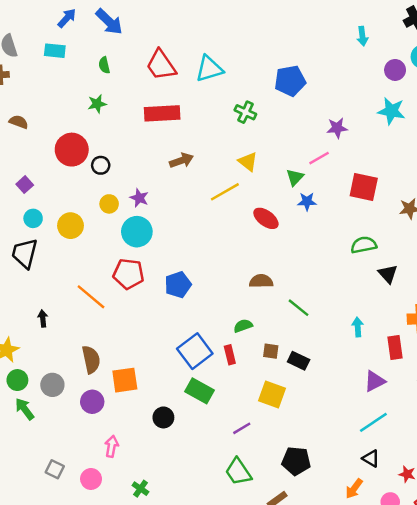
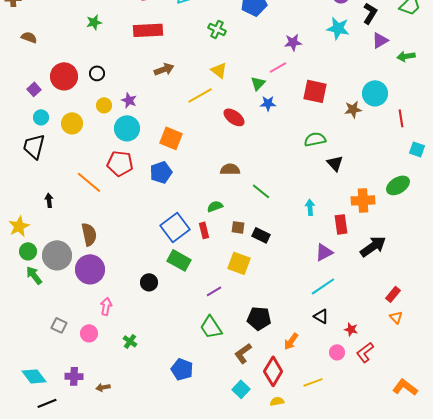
red circle: (72, 150) -> (64, 76), moved
orange square: (125, 380) -> (171, 138), moved, turned 30
gray circle: (52, 385) -> (57, 255), size x1.5
purple circle: (92, 402) -> (90, 269), size x1.5
orange arrow: (354, 489) -> (291, 341), moved

